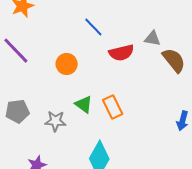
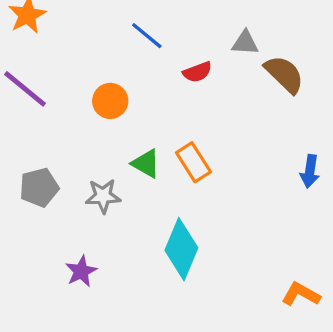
red semicircle: (121, 53) -> (197, 72), size x0.7

